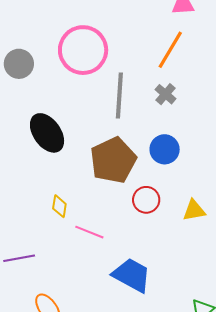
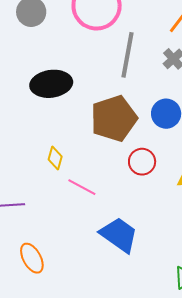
black ellipse: (47, 133) -> (51, 84), turned -69

